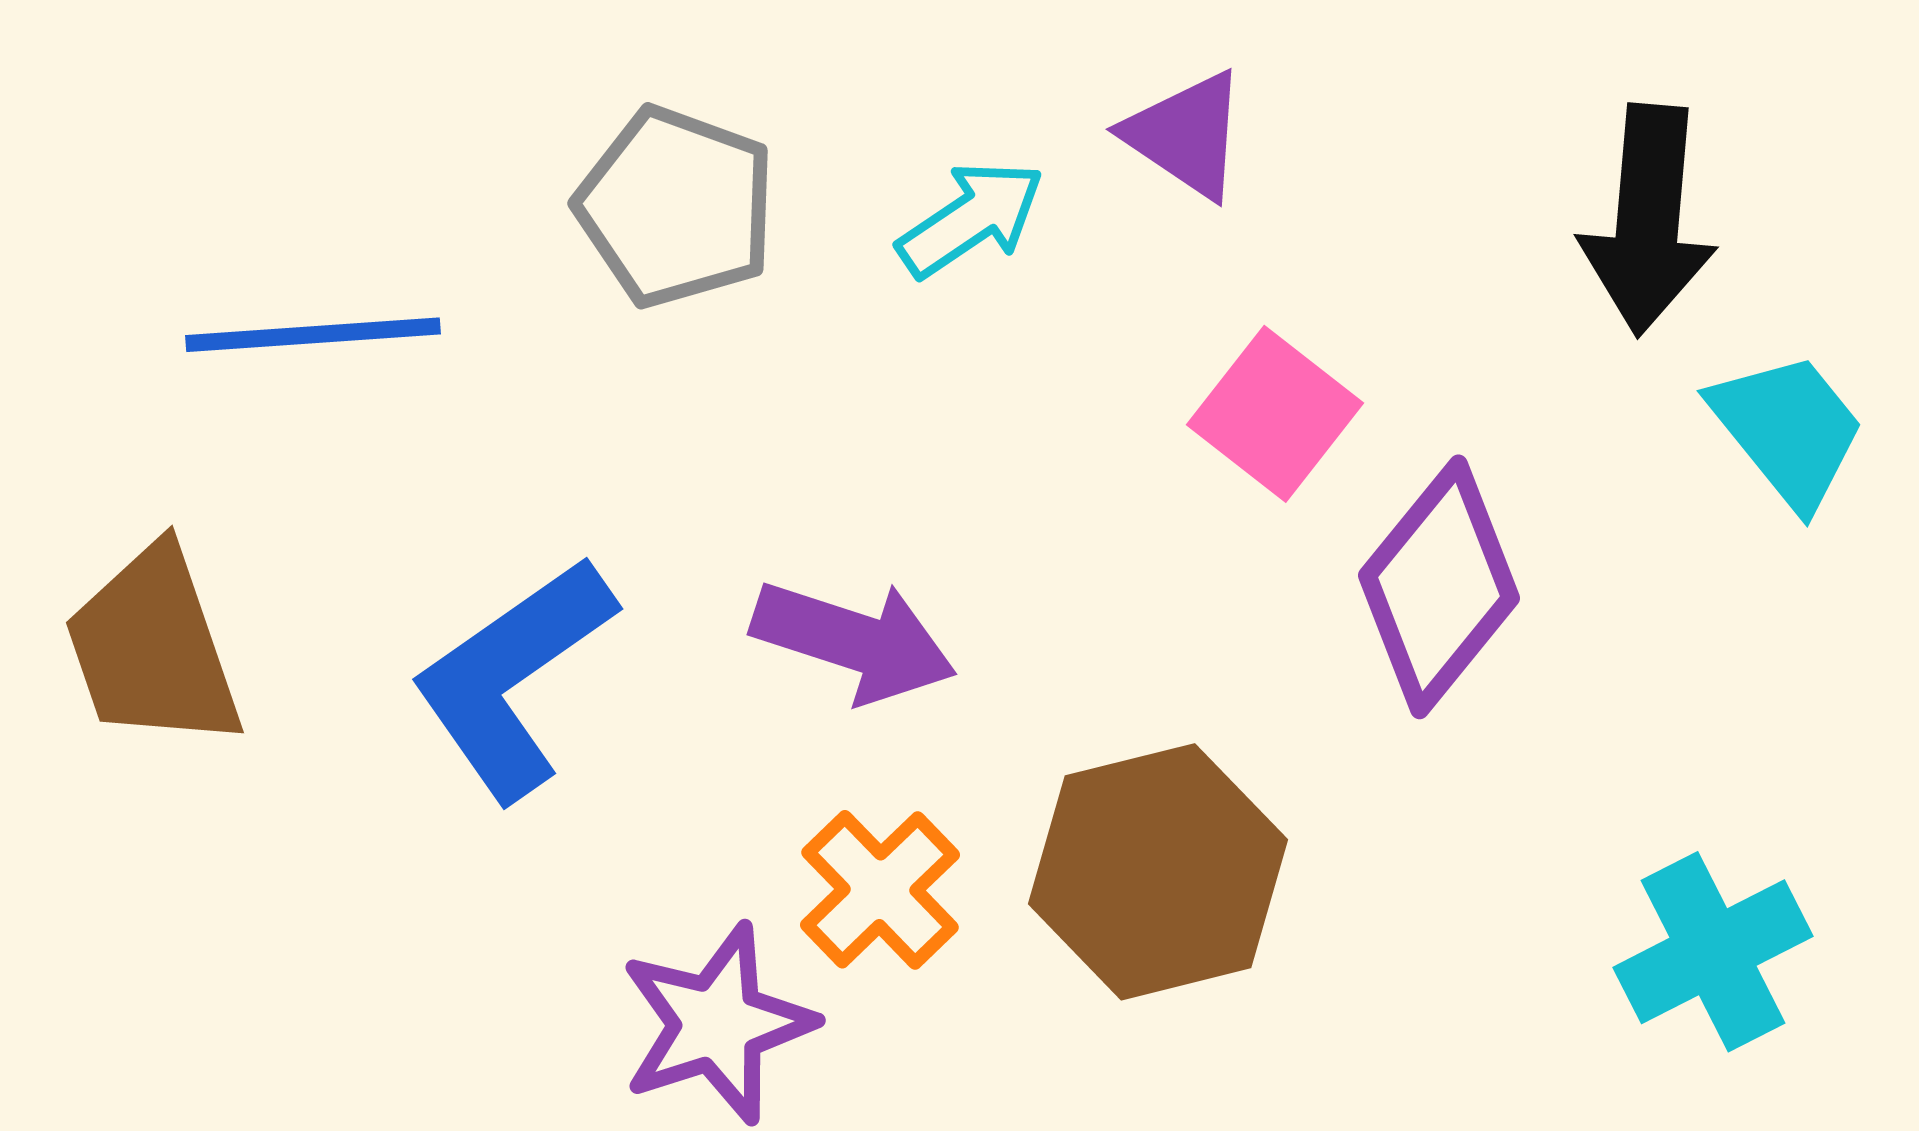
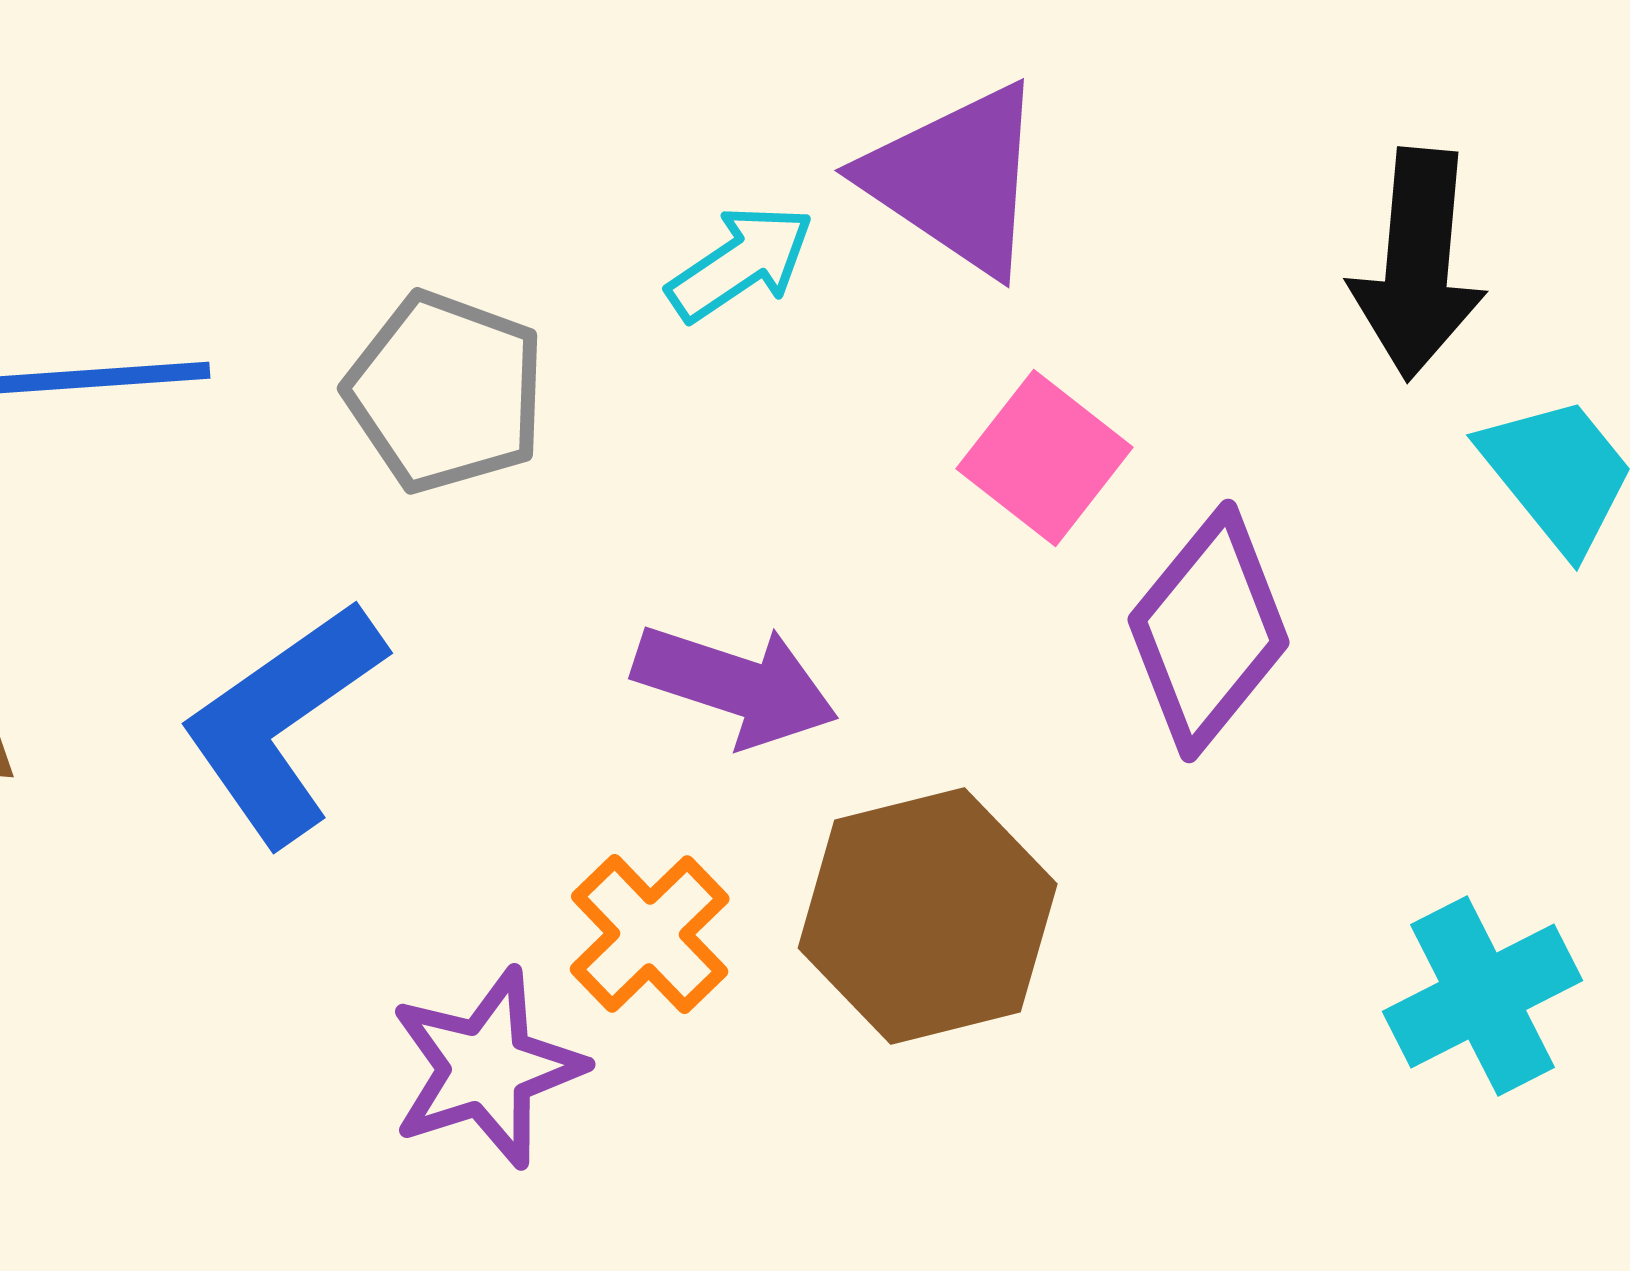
purple triangle: (1186, 135) -> (956, 179), size x1.5
gray pentagon: (676, 207) -> (446, 392), moved
purple arrow: (854, 641) -> (736, 685), moved

